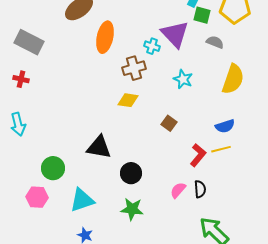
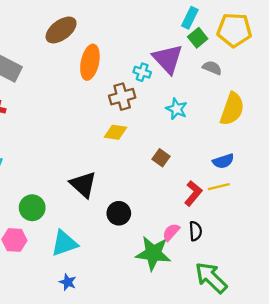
green square: (202, 15) -> (198, 38), turned 36
black triangle: (99, 147) -> (83, 184), turned 32
green star: (132, 209) -> (153, 253), moved, size x1.4

